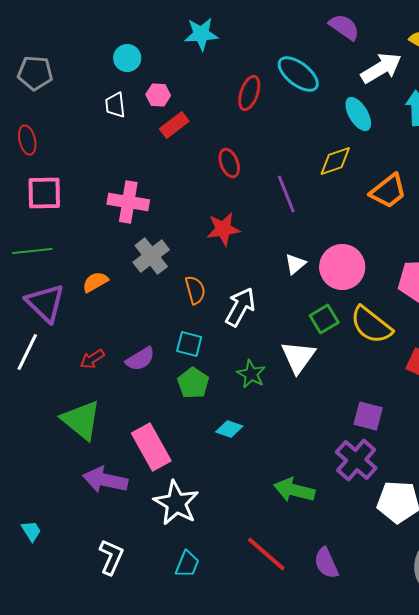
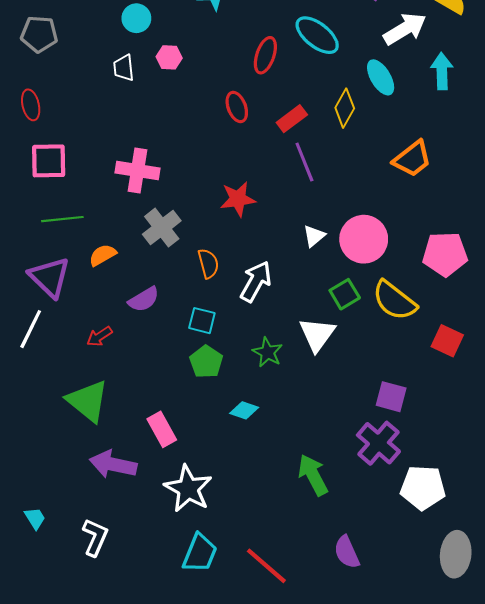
red rectangle: (174, 125) -> (292, 119), moved
yellow diamond: (335, 161) -> (345, 108), moved, turned -42
red ellipse: (229, 163) -> (237, 107), moved
green line: (32, 251) -> (62, 219), moved
purple semicircle: (140, 359) -> (144, 299), moved
pink rectangle: (151, 447) -> (162, 429), size x0.7
green arrow: (294, 490) -> (313, 475), turned 48
red line: (266, 554) -> (266, 566), moved
white L-shape: (111, 557) -> (95, 537), moved
cyan trapezoid: (187, 564) -> (200, 553), size x1.4

